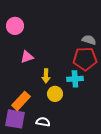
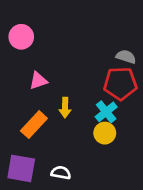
cyan cross: (75, 79) -> (106, 112), turned -35
yellow circle: (55, 94) -> (105, 133), moved
orange rectangle: (21, 101) -> (34, 125), moved

